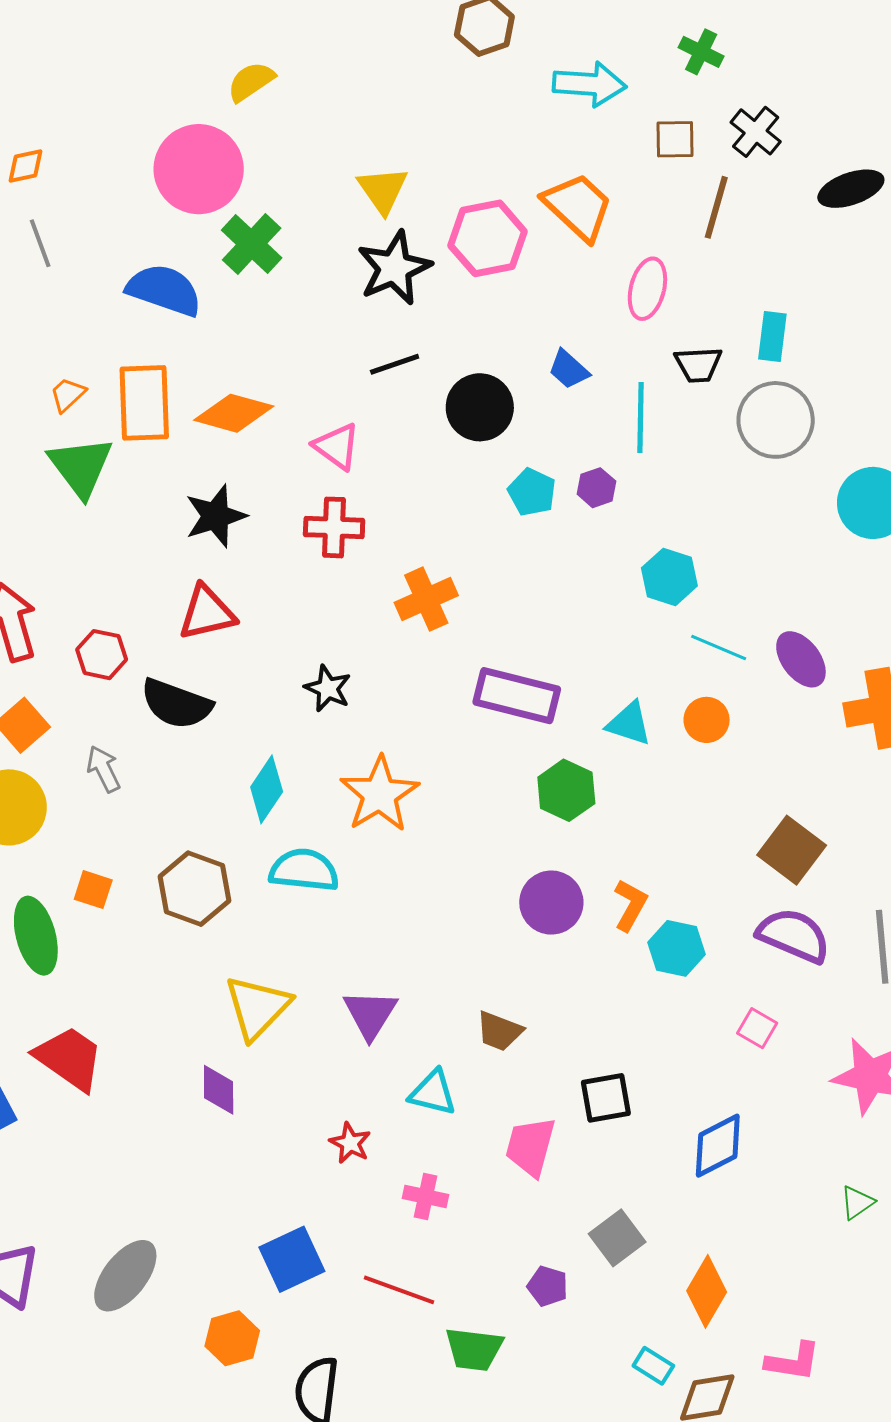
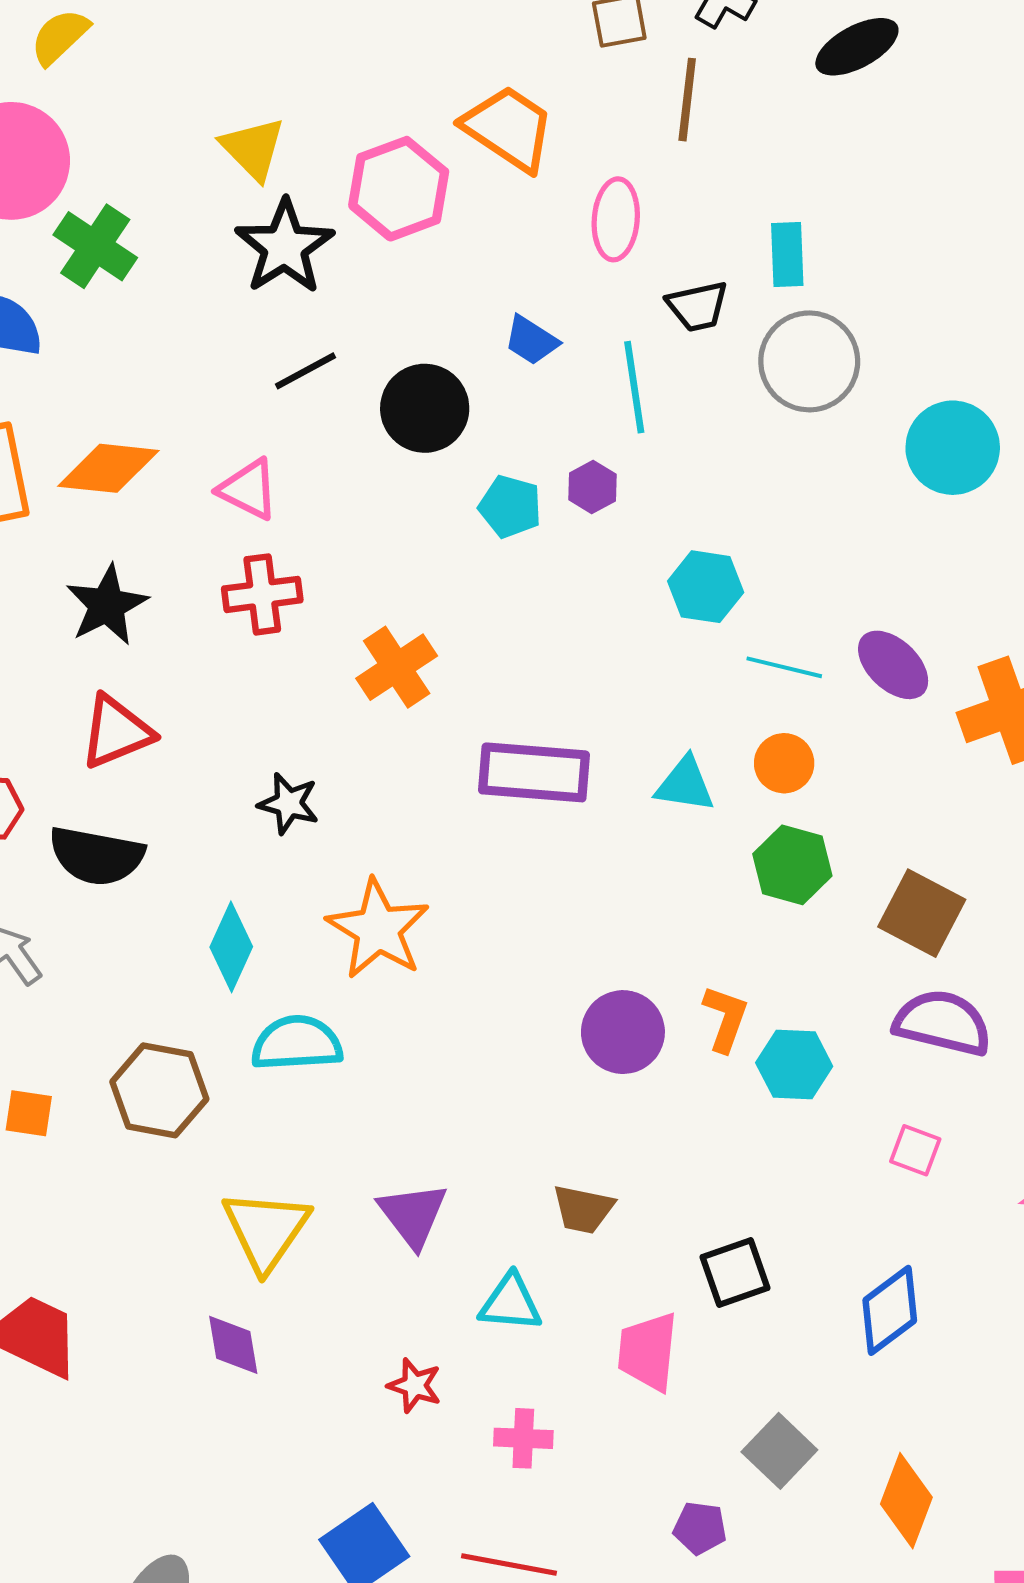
green hexagon: (566, 790) -> (792, 865), moved

